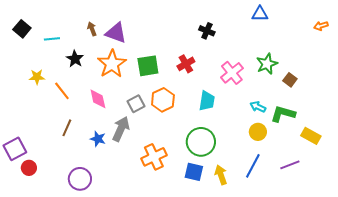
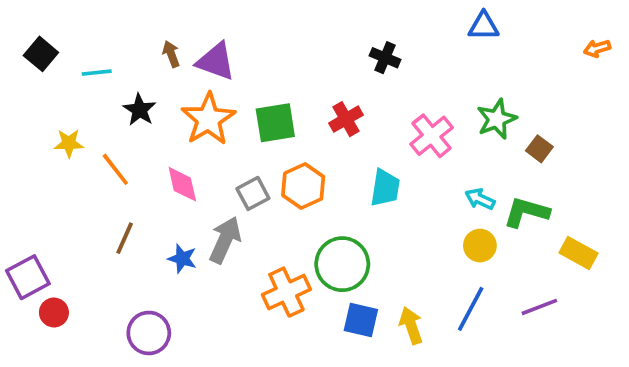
green circle: (201, 142) -> (342, 264), moved

